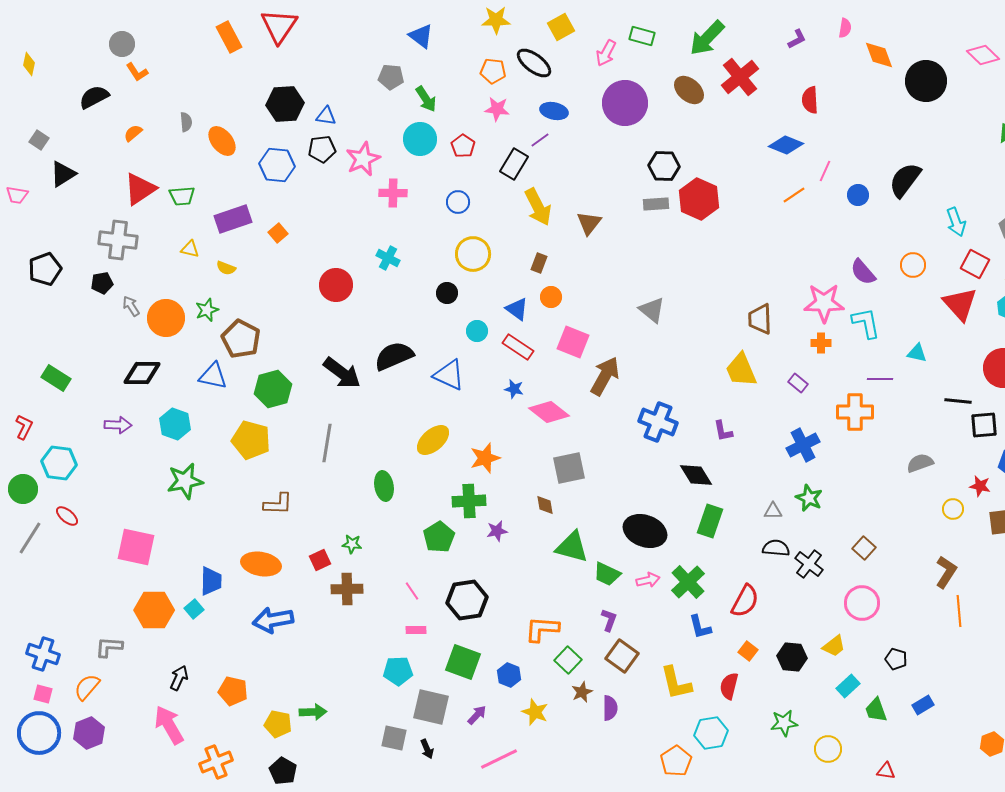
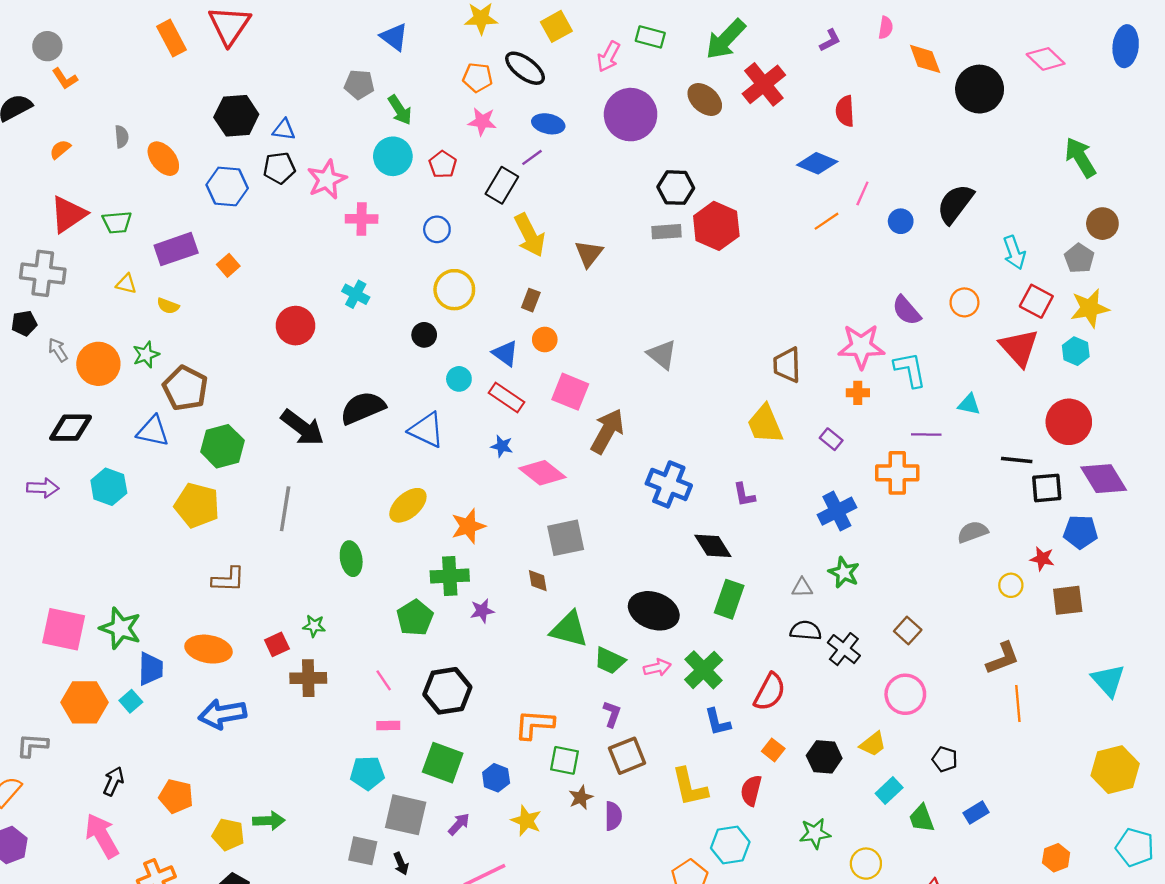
green star: (185, 481) -> (120, 628), moved, turned 30
brown L-shape: (946, 572) -> (1003, 658), turned 36
brown square: (622, 656) -> (627, 756), turned 32
green square: (568, 660) -> (564, 760), turned -32

